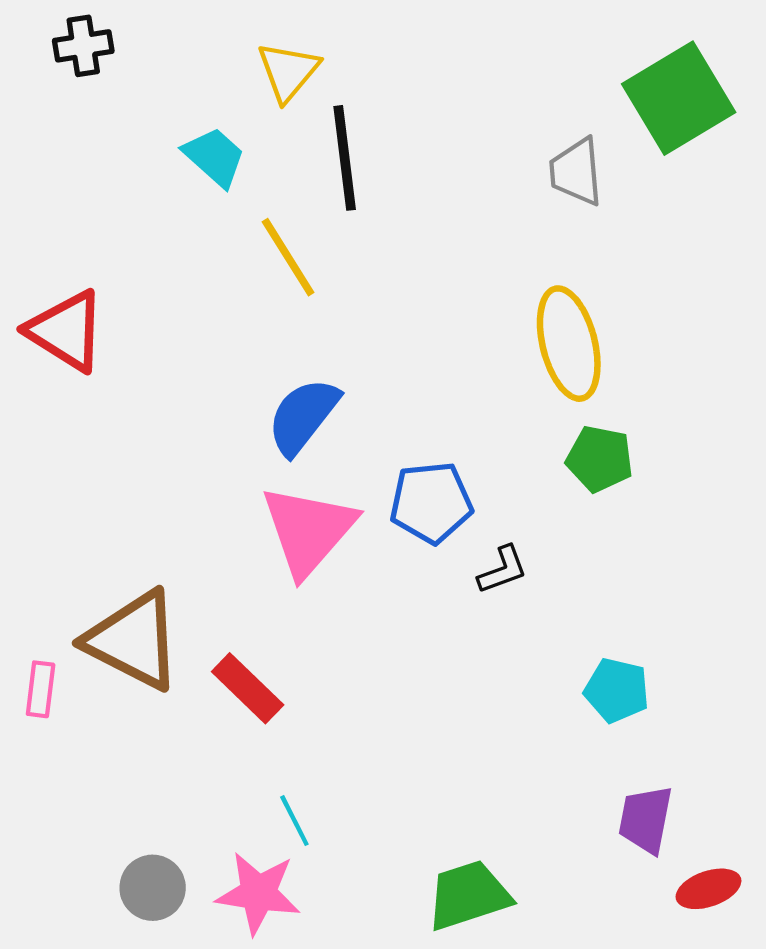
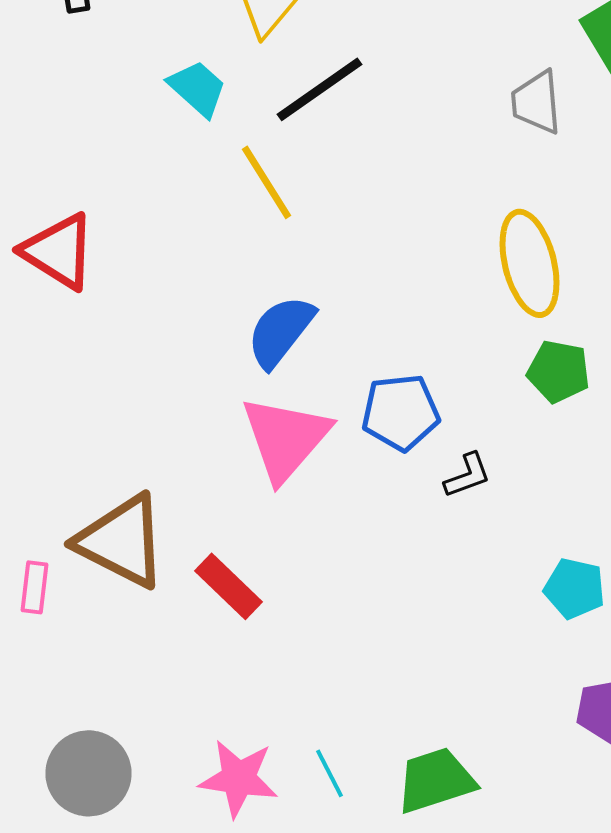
black line: (345, 158) -> (320, 89), turned 62
cyan line: (294, 821) -> (330, 773), moved
gray circle: (153, 888) -> (88, 773), moved, size x1.4

